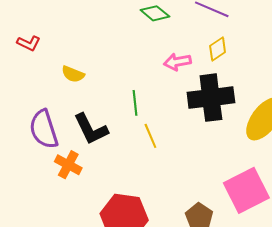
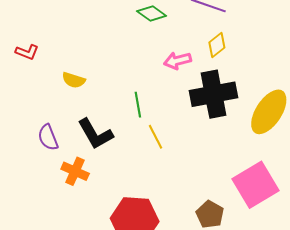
purple semicircle: (44, 129) -> (48, 137), size x0.7

